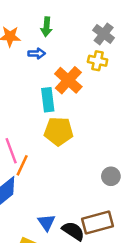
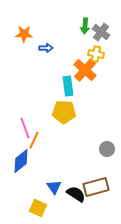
green arrow: (46, 27) -> (85, 26), moved
orange cross: (68, 80) -> (85, 70), moved
cyan rectangle: (48, 100) -> (68, 86), moved

